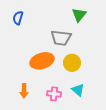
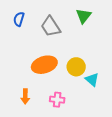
gray trapezoid: (61, 38) -> (51, 27), moved, turned 50
cyan triangle: (78, 90) -> (92, 80), moved

